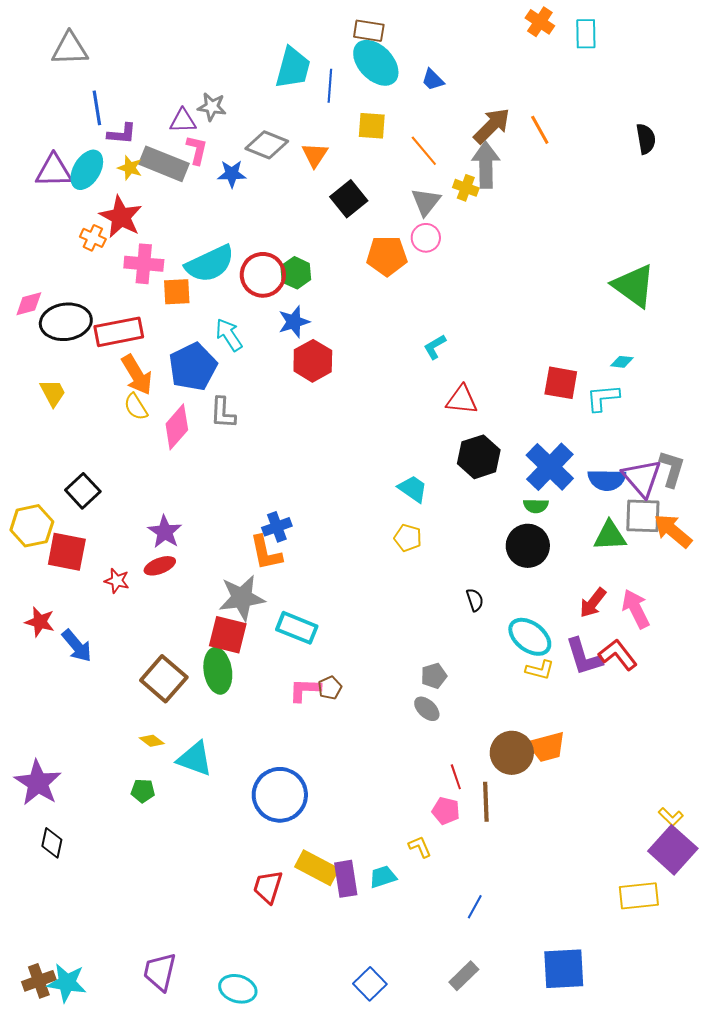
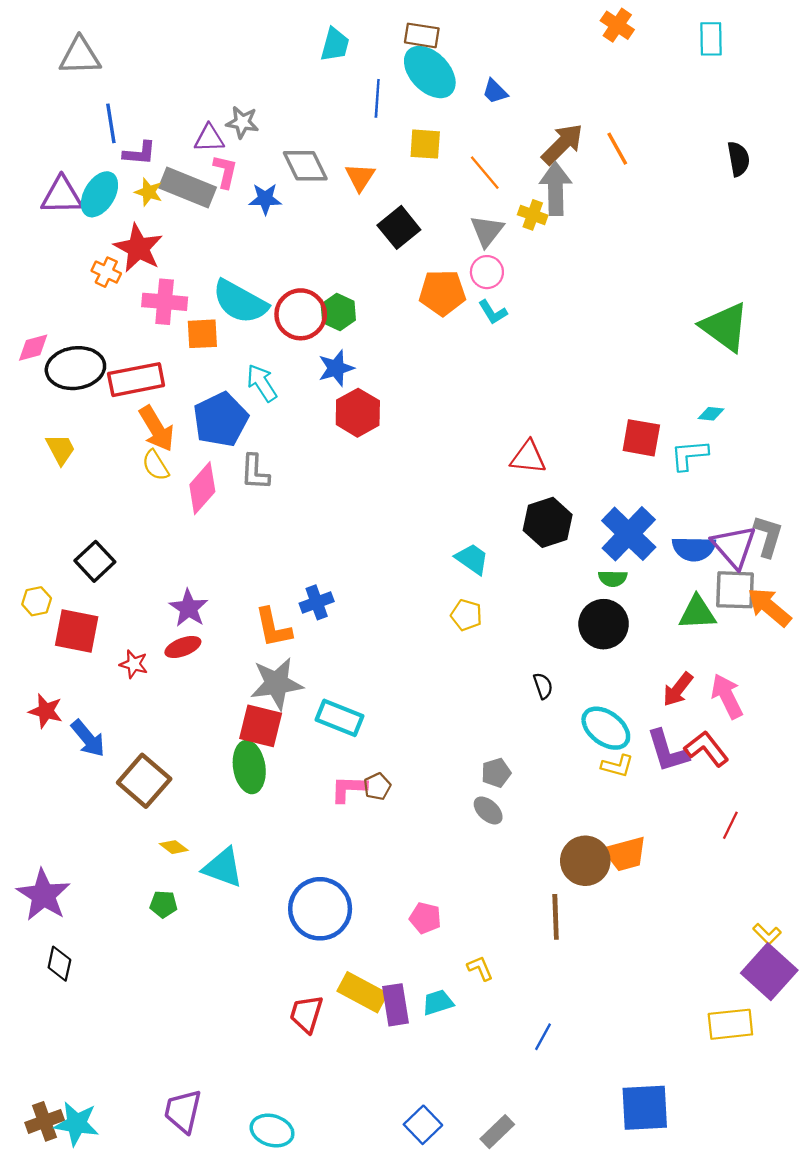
cyan rectangle: (586, 34) -> (711, 39), moved
cyan trapezoid: (293, 68) -> (335, 45), moved, size x0.7
gray diamond: (267, 145) -> (305, 166), turned 42
cyan semicircle: (210, 264) -> (240, 302), turned 54
cyan L-shape: (435, 347) -> (493, 312), moved, turned -92
yellow hexagon: (32, 526) -> (37, 601), size x0.6
orange L-shape: (266, 553) -> (273, 628), moved
brown square: (164, 679) -> (144, 781), moved
red line: (456, 777) -> (730, 825), moved, turned 45
pink pentagon: (446, 811) -> (425, 918), moved
gray rectangle: (464, 976) -> (497, 1132), moved

